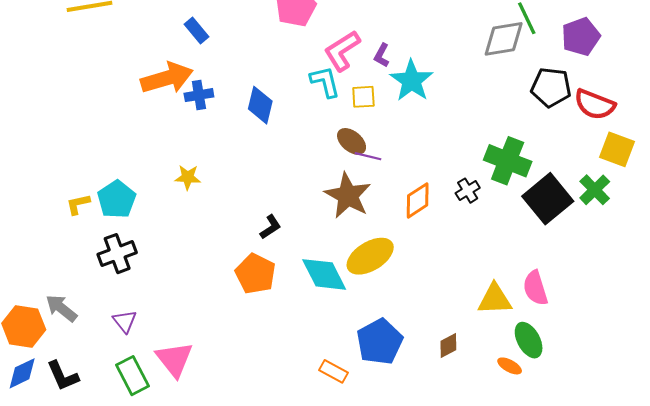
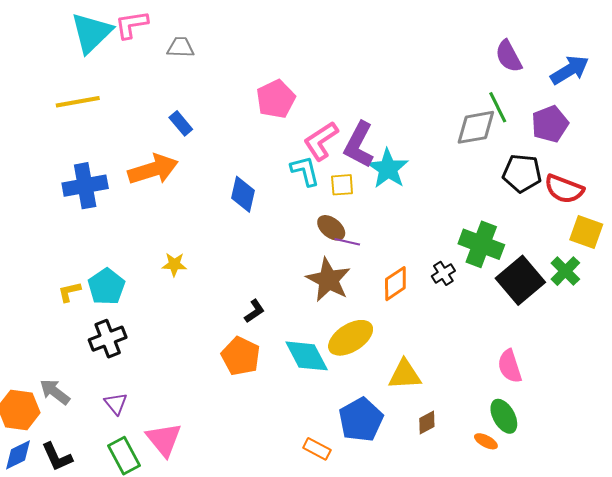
purple L-shape: (382, 55) -> (359, 145), size x2.0
blue cross: (199, 95) -> (85, 186), moved, size x1.6
yellow triangle: (495, 299) -> (405, 375), moved

